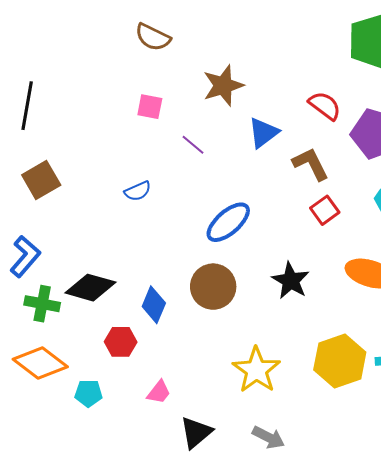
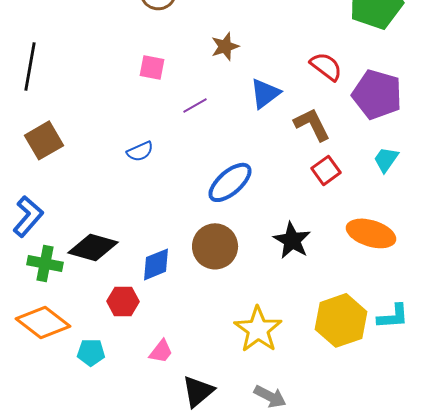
brown star: (223, 85) -> (225, 46), size x0.7
purple line: (193, 145) -> (195, 105), turned -70
blue diamond: (154, 305) -> (156, 264), turned 45

